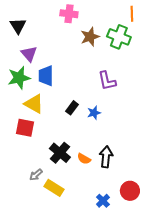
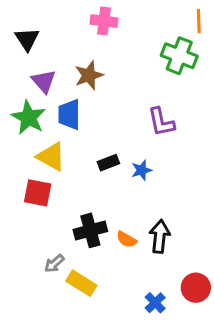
brown star: (90, 37) -> (89, 75), moved
green star: (19, 78) -> (29, 117), turned -30
black rectangle: (72, 108) -> (108, 163), turned 32
black cross: (60, 153) -> (90, 230), turned 35

